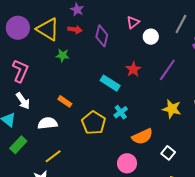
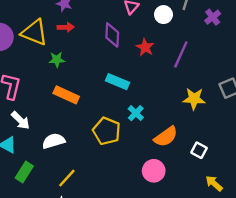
purple diamond: (102, 36) -> (112, 35), moved
white circle: (151, 37) -> (163, 15), moved
red star: (133, 69) -> (145, 47), moved
orange rectangle: (65, 101) -> (66, 95), moved, size x1.5

